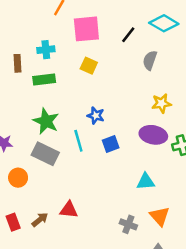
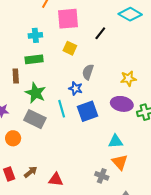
black line: (128, 35) -> (100, 33), moved
gray semicircle: (150, 60) -> (88, 72), moved
brown rectangle: (18, 63) -> (16, 76), moved
blue square: (111, 144) -> (87, 111), size x1.5
red triangle: (69, 210) -> (56, 180), moved
orange triangle: (160, 216) -> (120, 162), moved

